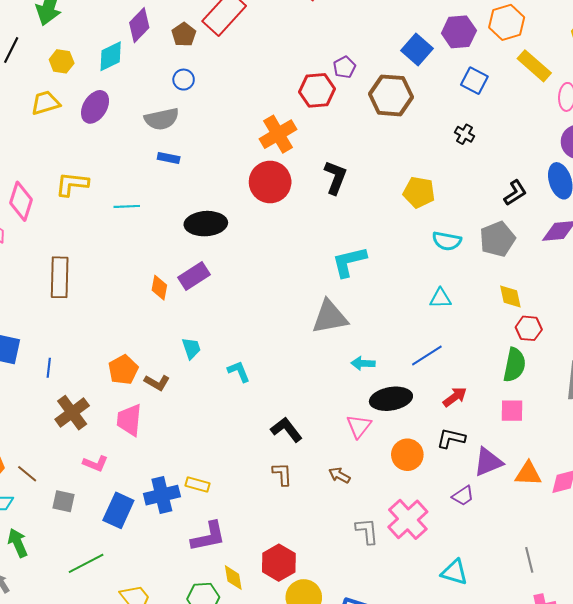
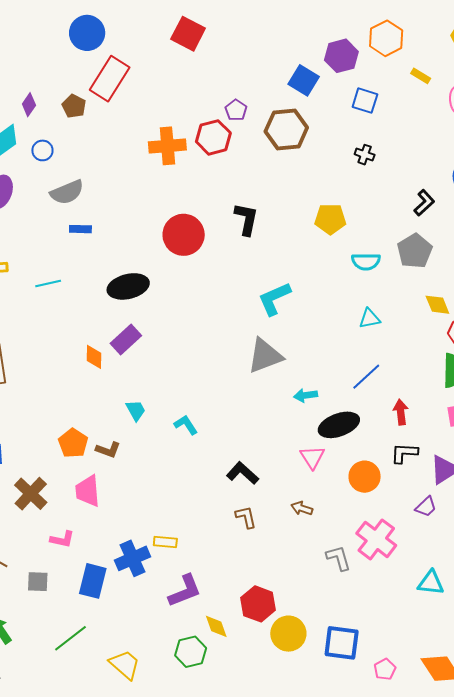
purple diamond: (139, 25) -> (29, 105), size x0.7
yellow rectangle: (534, 66) -> (421, 76), size x0.6
blue circle: (184, 80) -> (42, 150), moved
orange cross: (278, 134) -> (167, 146), moved, turned 36
red arrow: (455, 397) -> (401, 412), turned -50

